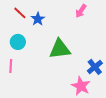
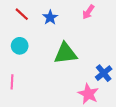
blue star: (38, 19) -> (50, 17), moved
pink line: (11, 66) -> (12, 82), moved

